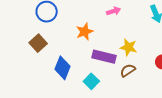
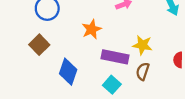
brown semicircle: (128, 70) -> (143, 71), turned -35
cyan square: (91, 81) -> (112, 85), moved

